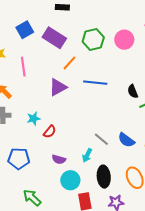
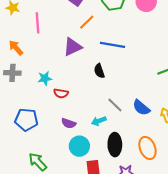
black semicircle: (133, 91) -> (99, 71), moved
red semicircle: (50, 132) -> (61, 93), turned 56
cyan arrow: (87, 155) -> (99, 121), turned 40

